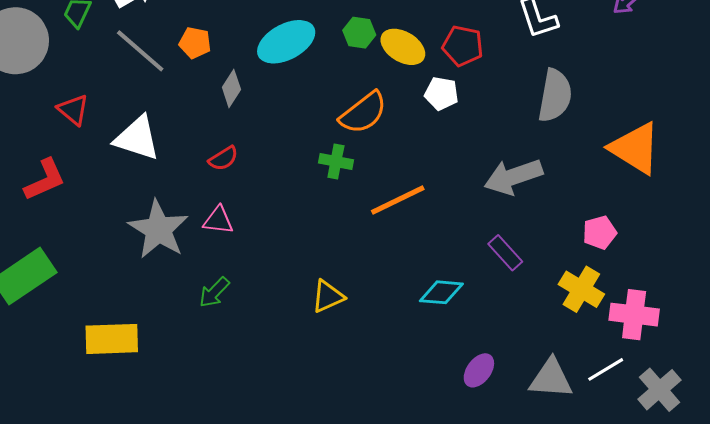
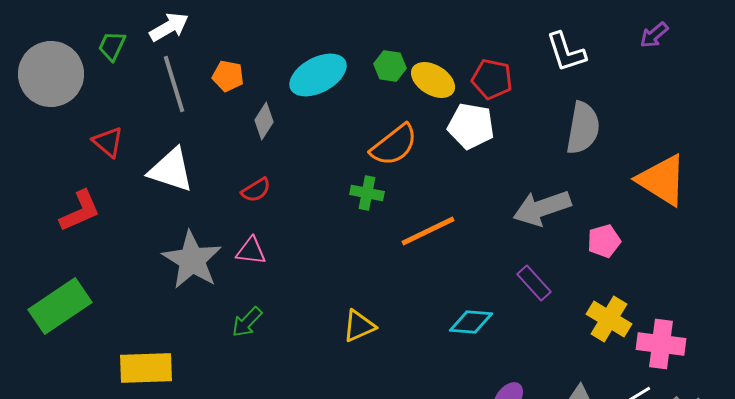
gray line: (140, 51) -> (174, 84), turned 32
white pentagon: (441, 93) -> (471, 126), size x1.4
pink pentagon: (600, 232) -> (604, 241), moved

